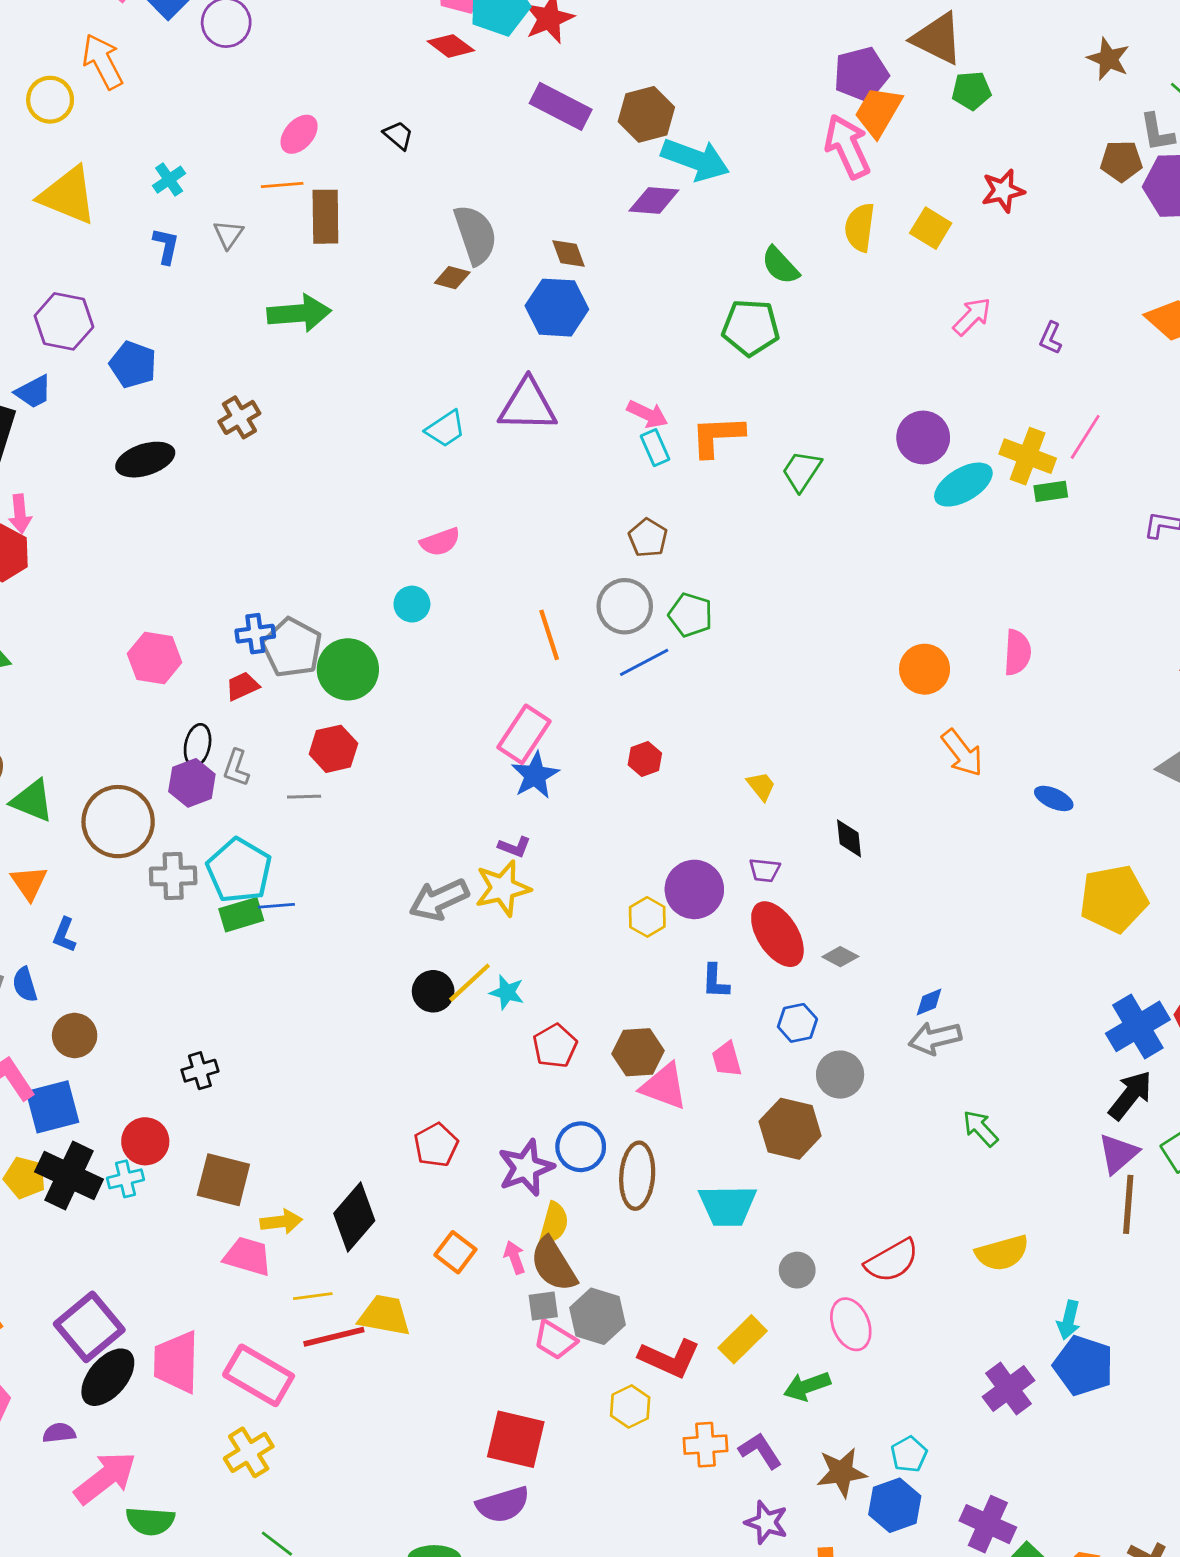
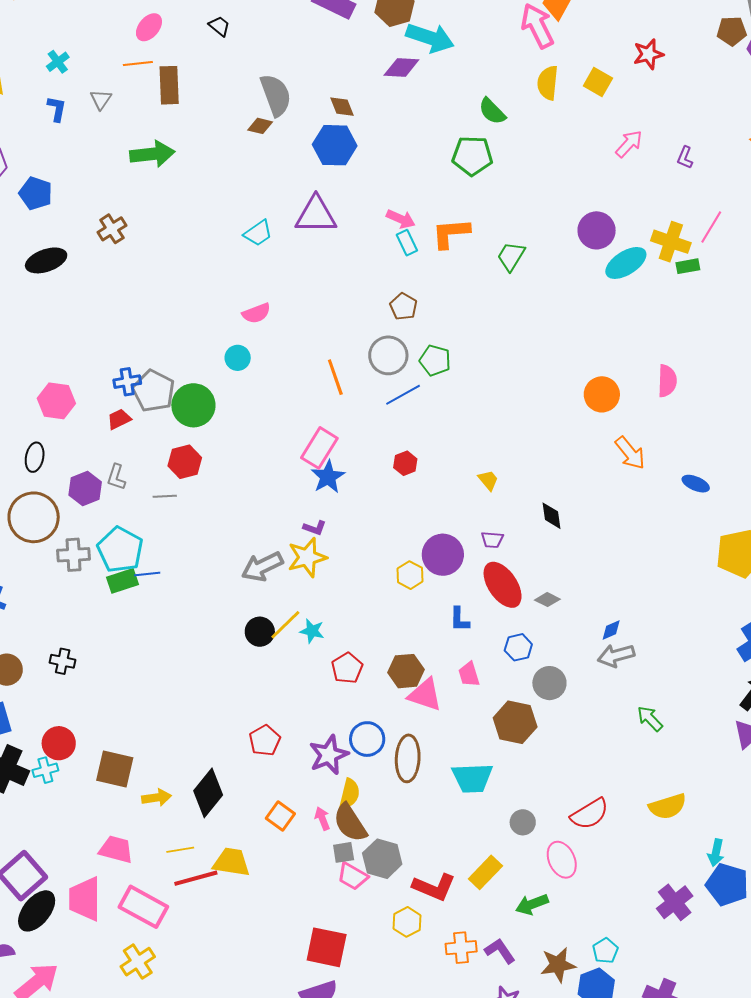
black ellipse: (198, 745) -> (35, 457), moved
black cross: (200, 1071) -> (63, 661), moved, turned 30
pink trapezoid: (248, 1256) -> (116, 849), moved

